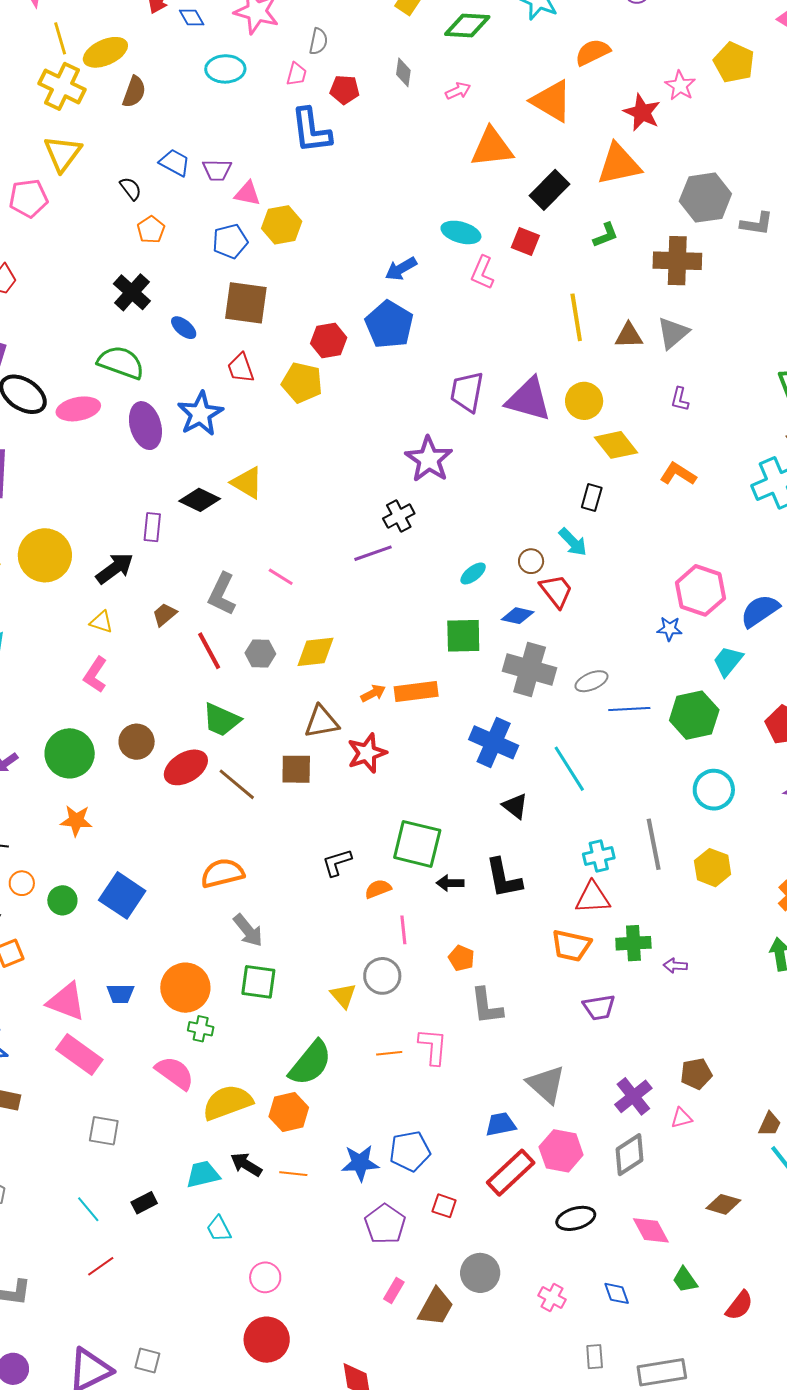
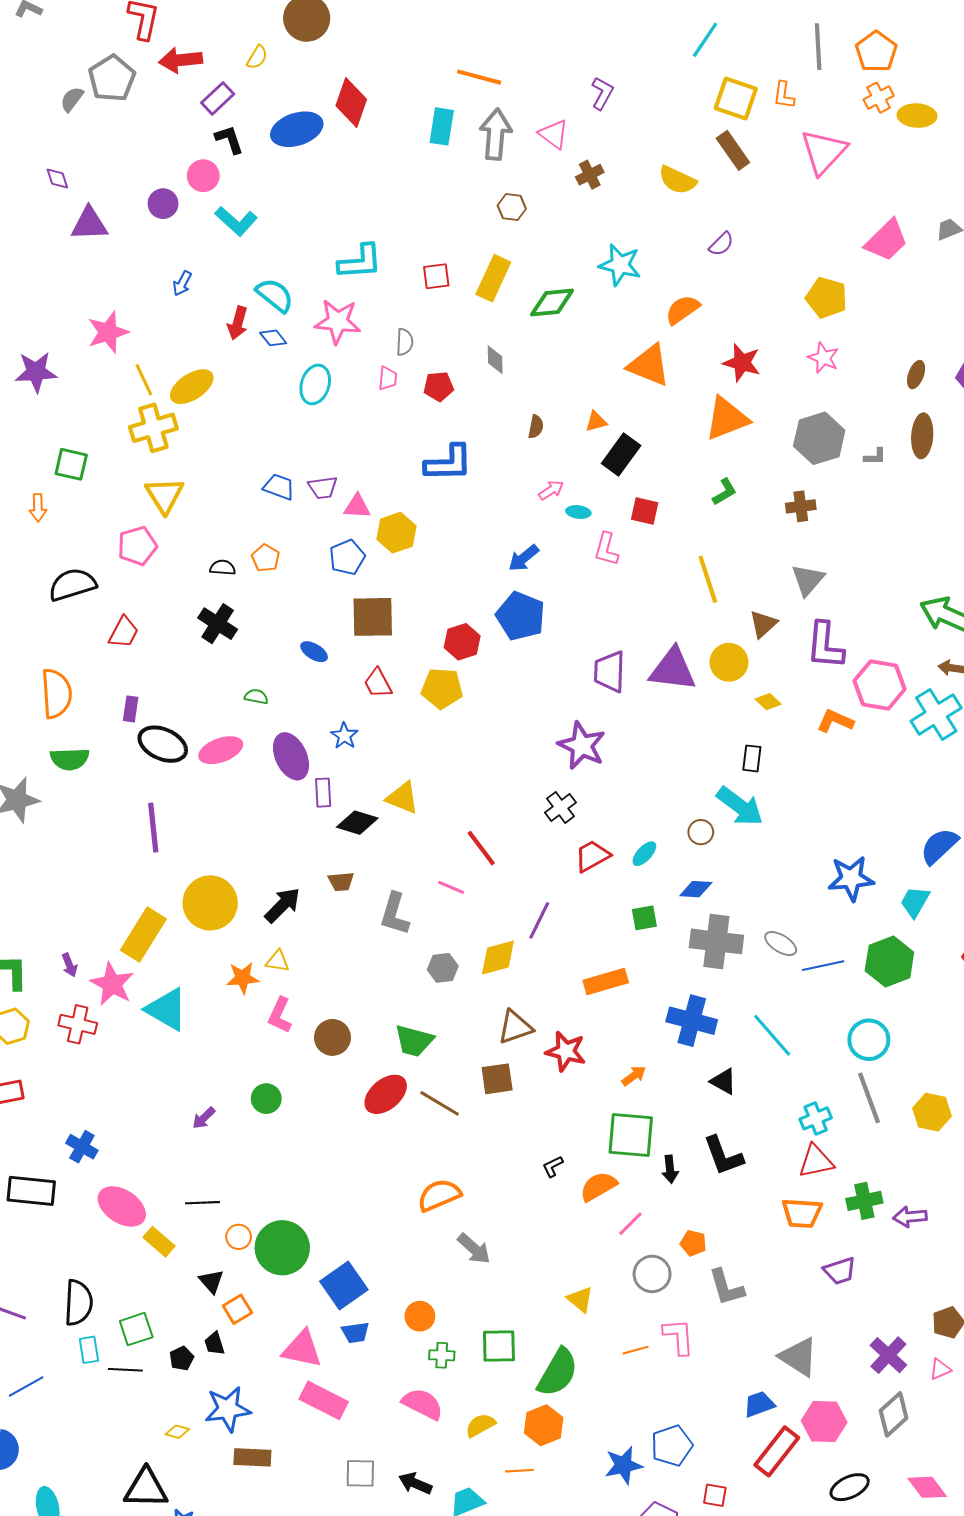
cyan ellipse: (225, 69) -> (315, 384), turned -63
yellow cross: (62, 86) -> (153, 428), turned -33
pink star: (680, 86) -> (823, 358), moved
pink arrow: (458, 91) -> (551, 490), moved
brown semicircle: (134, 92) -> (536, 427), moved, size x0.7
blue L-shape: (311, 130) -> (449, 463), moved, turned -75
orange triangle: (492, 147) -> (596, 422), size x0.5
black semicircle: (131, 189) -> (223, 568), moved, turned -40
black rectangle: (549, 190) -> (621, 455), moved
gray L-shape: (757, 224) -> (875, 457), size x0.7
cyan ellipse: (461, 232) -> (578, 512), size x0.6
brown cross: (677, 261) -> (801, 506), size x0.6
black cross: (132, 292) -> (218, 624), moved
brown triangle: (629, 336) -> (763, 624), moved, turned -32
green semicircle: (121, 362) -> (256, 697), size x0.5
purple L-shape: (680, 399) -> (825, 645), size x2.0
blue star: (200, 414) -> (344, 736), size x0.6
yellow diamond: (616, 445) -> (768, 702), size x0.6
purple rectangle: (152, 527) -> (323, 793), moved
cyan arrow: (573, 542) -> (740, 806), size x1.5
purple line: (373, 553) -> (539, 920), moved, turned -36
pink hexagon: (701, 590) -> (880, 685), moved
red trapezoid: (556, 591) -> (592, 856), moved, turned -72
brown trapezoid: (165, 615) -> (341, 882), moved, turned -136
blue star: (670, 629) -> (851, 878), size x1.8
green square: (463, 636) -> (644, 918), size x0.7
red line: (209, 651) -> (481, 848), moved
gray ellipse: (591, 681) -> (781, 944), turned 64
orange arrow: (373, 693) -> (634, 1076), moved
brown circle: (137, 742) -> (332, 1037), moved
green circle: (70, 753) -> (266, 1099), size x0.6
red star: (367, 753) -> (566, 1051), turned -30
cyan circle: (714, 790) -> (869, 1040), moved
orange star: (76, 821) -> (243, 978), moved
black L-shape: (337, 863) -> (553, 1166), size x0.7
black arrow: (450, 883) -> (670, 1169), turned -88
orange semicircle: (378, 889) -> (598, 1186), size x1.4
blue square: (122, 895) -> (344, 1285), moved, turned 30
green circle: (62, 900) -> (282, 1248), size x1.8
pink line: (403, 930) -> (630, 1224), turned 60
purple arrow: (675, 966) -> (910, 1217), size x1.4
gray circle: (382, 976) -> (652, 1274), moved
green square: (258, 982) -> (499, 1346), moved
orange circle: (185, 988) -> (420, 1316), size x0.6
yellow semicircle: (227, 1102) -> (480, 1425), size x0.6
black arrow: (246, 1164) -> (415, 1483), moved
orange line: (293, 1174) -> (519, 1471), moved

